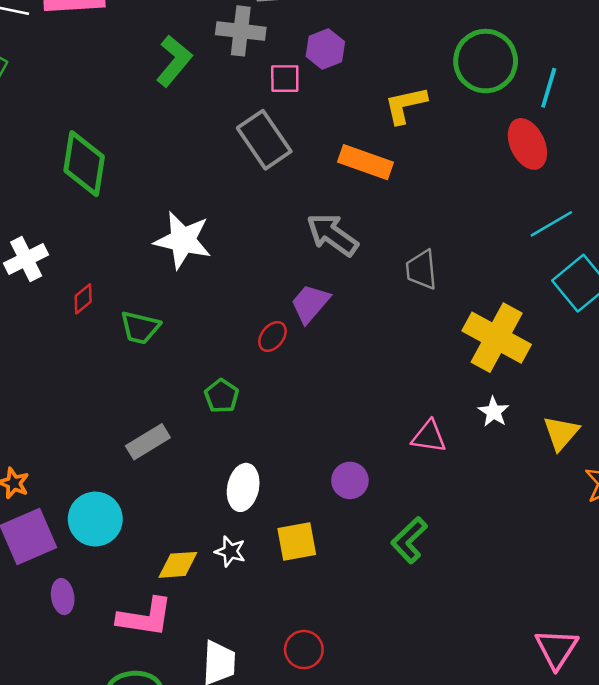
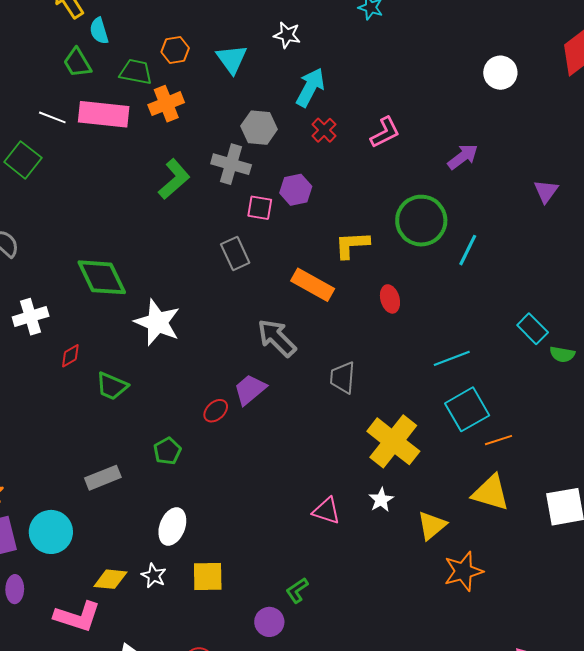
gray rectangle: (264, 140) -> (235, 254), size x0.7
red ellipse: (527, 144) -> (390, 299), moved, size x0.7
green diamond: (84, 164) -> (102, 277), moved, turned -44
purple circle: (350, 480) -> (269, 622), moved
green L-shape: (409, 540) -> (297, 590), size x0.7

